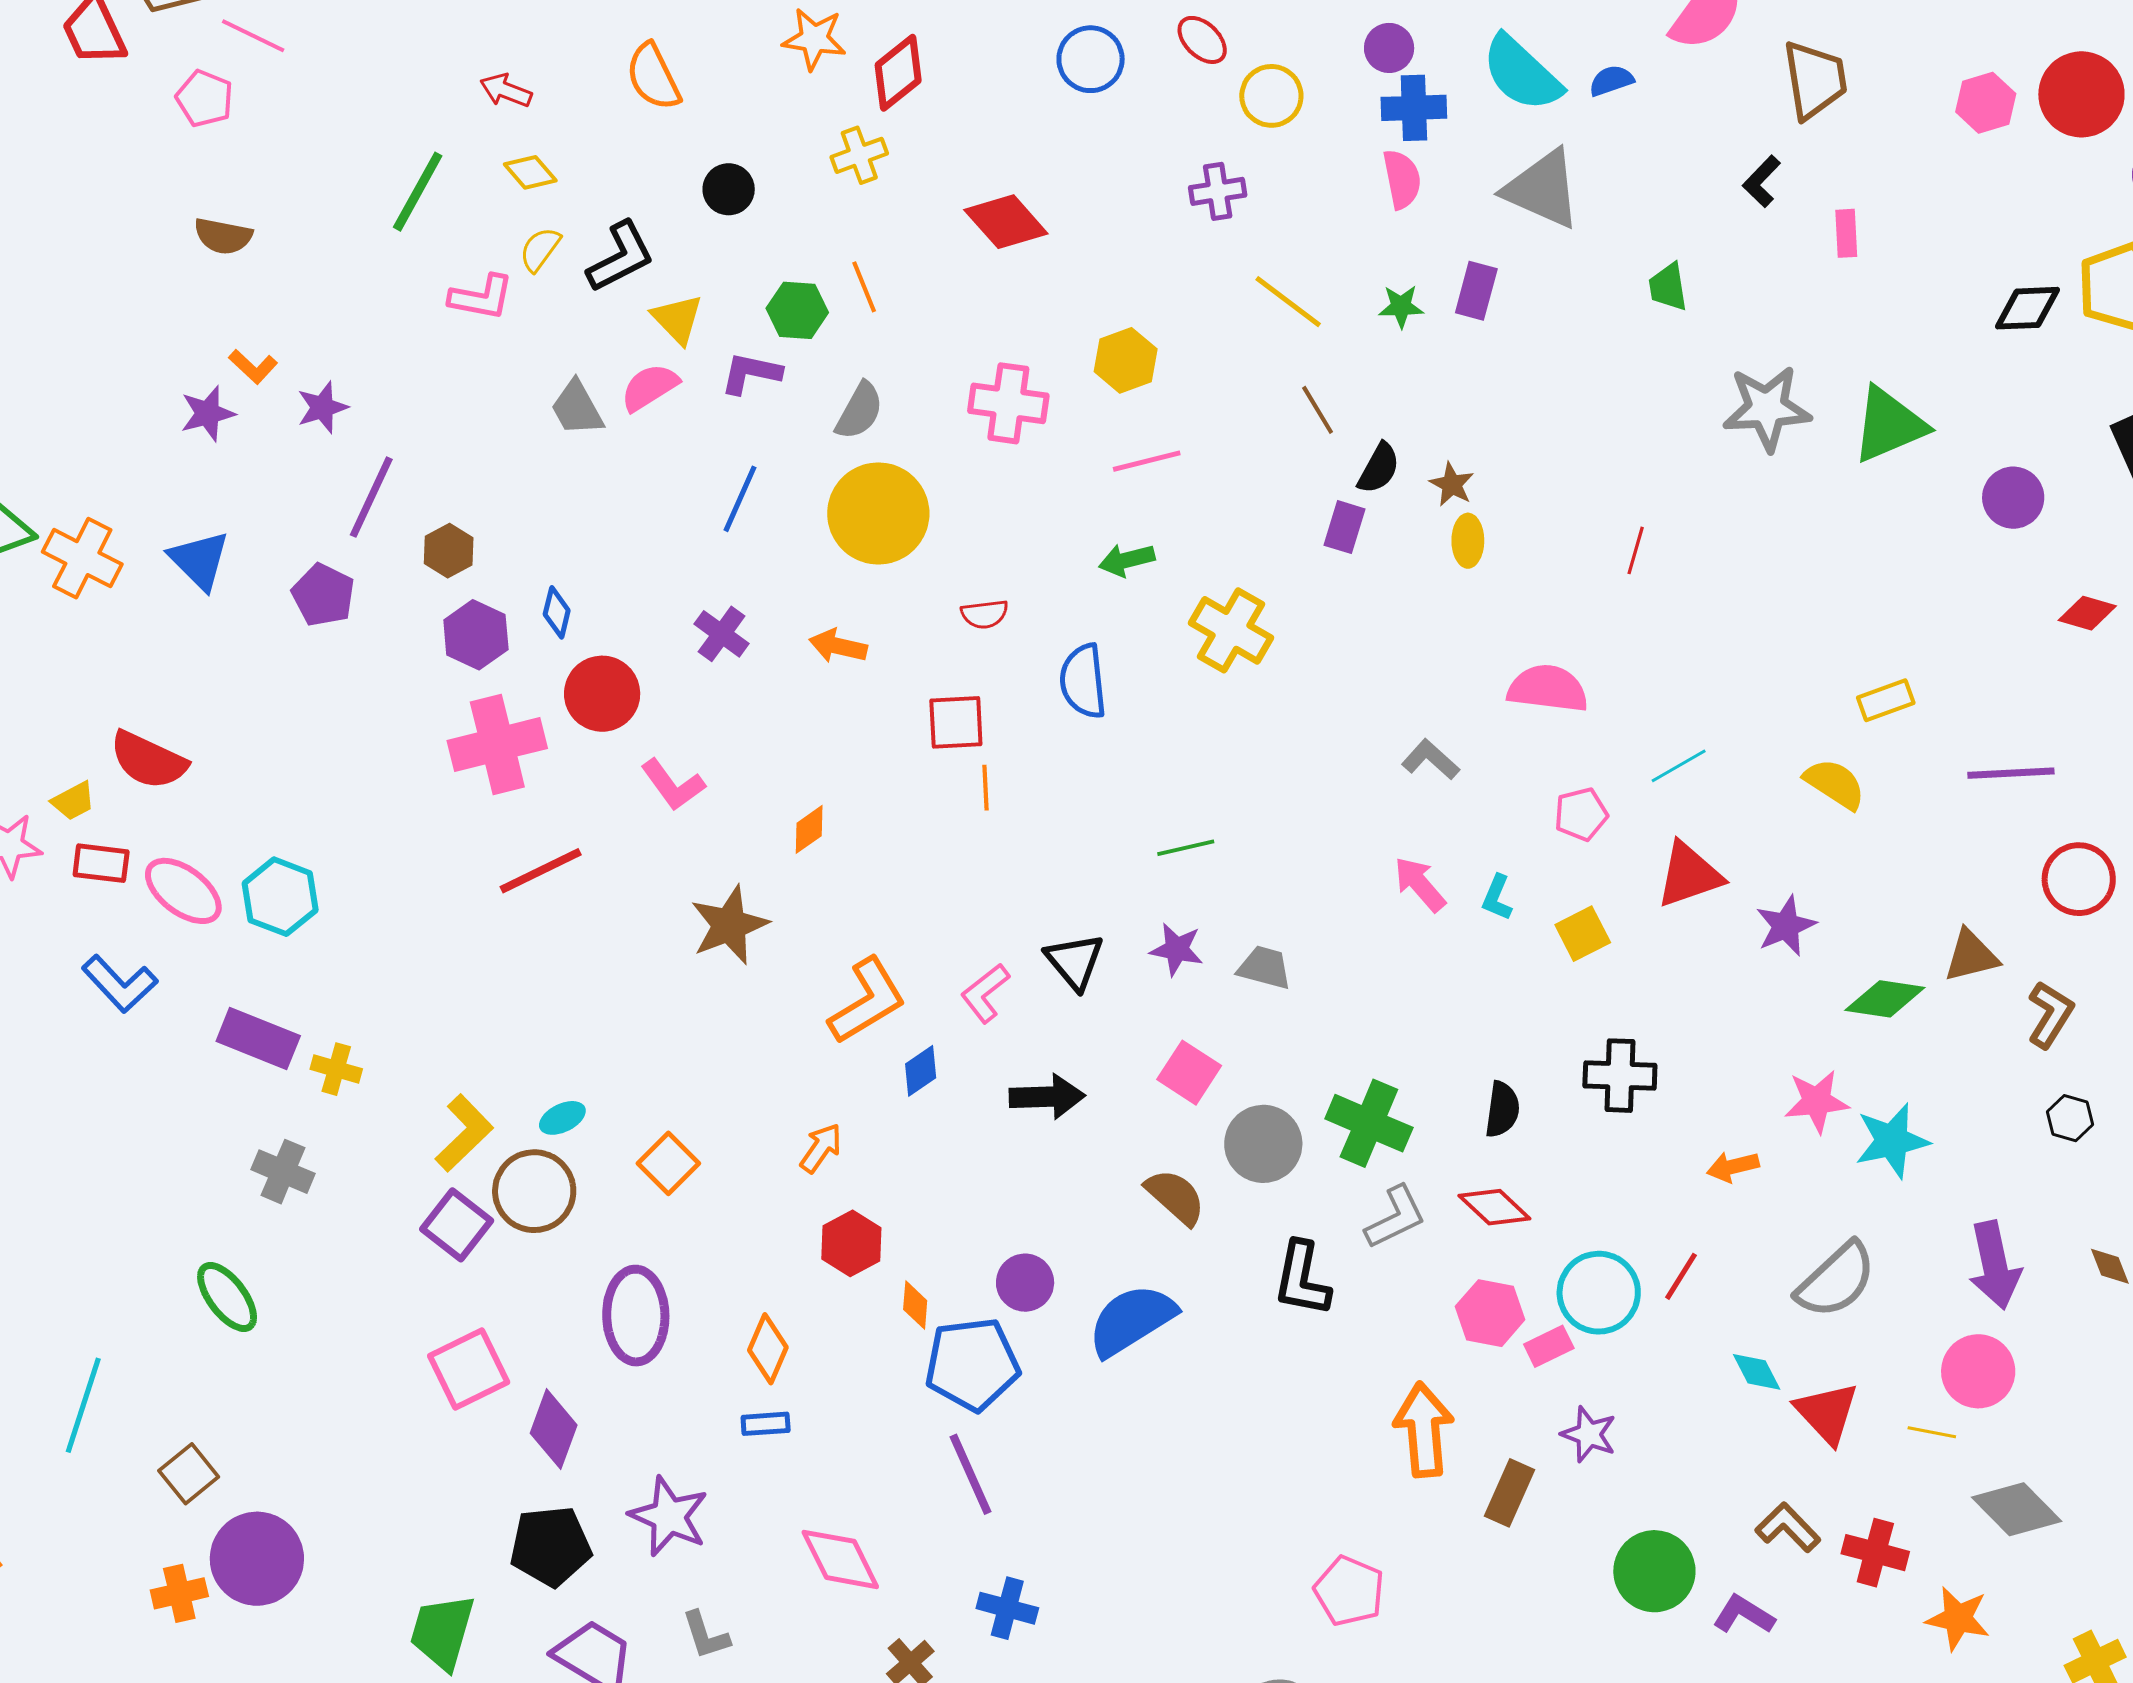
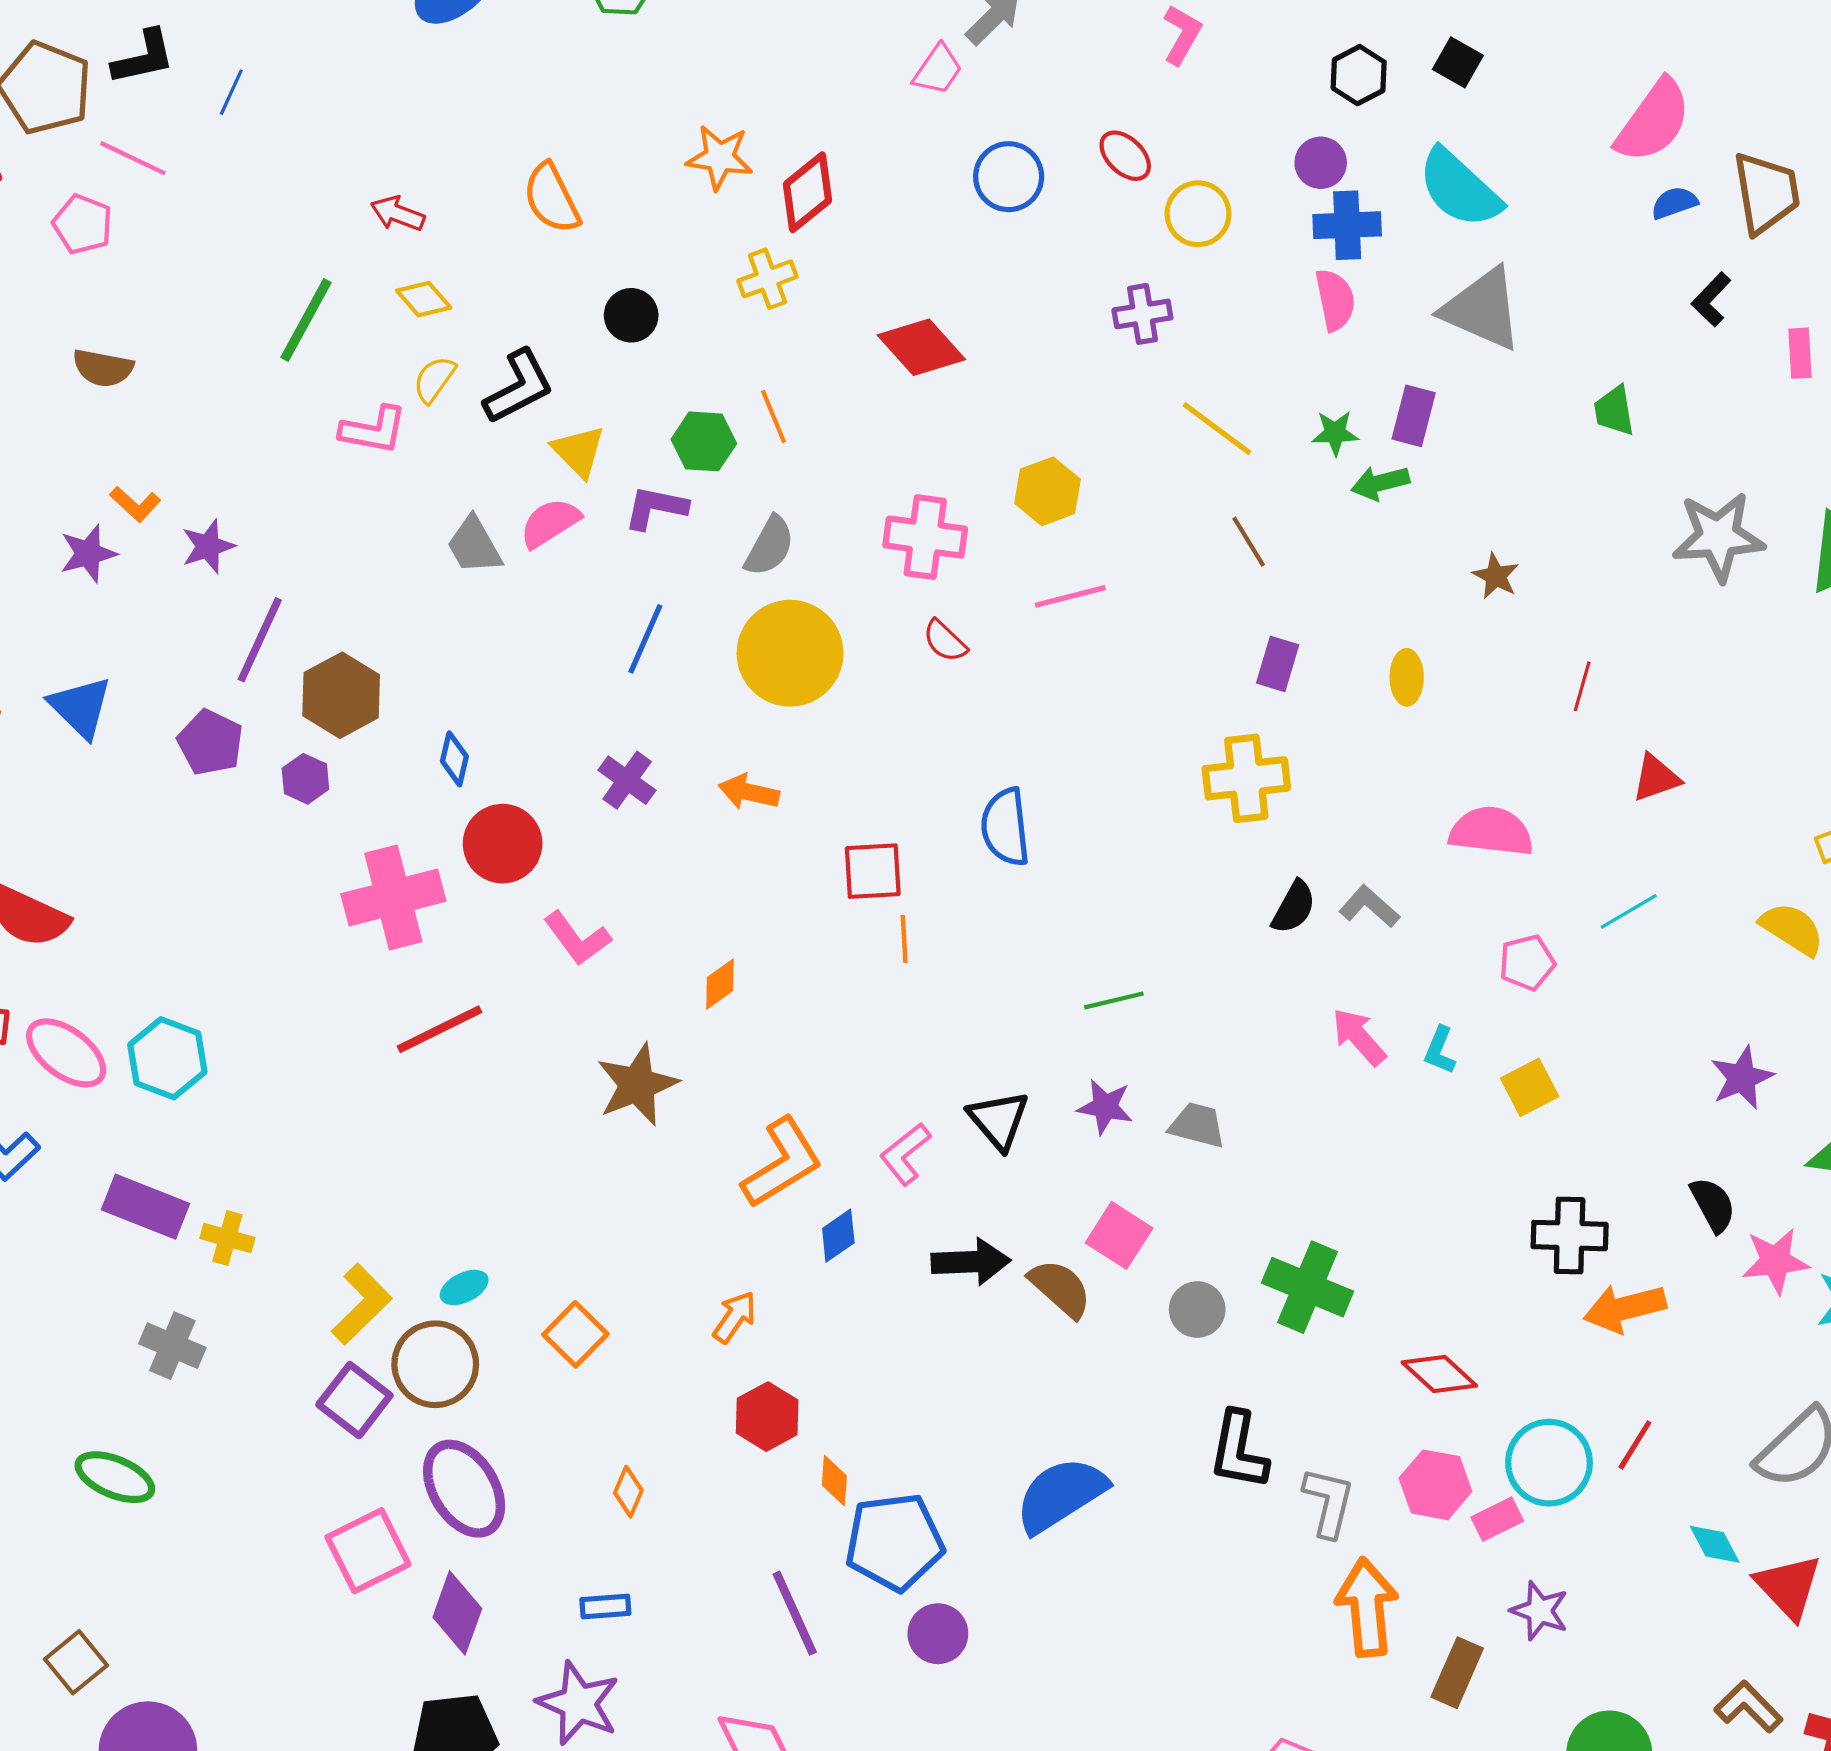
blue semicircle: (1611, 81) -> (1674, 203), moved
black semicircle: (1379, 468) -> (1294, 907), moved
brown star: (1452, 484) -> (1496, 576), moved
brown hexagon: (449, 551) -> (341, 695), size x1.5
green arrow: (1127, 560) -> (1380, 483), moved
red semicircle: (985, 614) -> (945, 641), moved, turned 51
yellow cross: (1231, 630) -> (1246, 778), moved, turned -36
purple hexagon: (476, 635) -> (305, 779), moved, size x0.7
red triangle: (1689, 875) -> (1656, 778), moved, size x0.7
black semicircle: (1502, 1109) -> (1713, 1205), moved, turned -36
gray circle: (1263, 1144) -> (1197, 1310), size x0.7
orange arrow: (1733, 1167) -> (1625, 1308), moved, size x1.5
brown semicircle: (1175, 1197) -> (1060, 1288), moved
gray L-shape: (1395, 1217) -> (1329, 1502), moved, turned -50
purple circle: (1025, 1283) -> (938, 1634), moved
green ellipse: (227, 1297) -> (115, 1477), turned -30
purple ellipse: (636, 1316) -> (464, 1489), moved, turned -30
orange diamond: (768, 1349) -> (628, 1492), moved, size x0.7
blue rectangle: (766, 1424) -> (605, 1606), moved
purple line: (971, 1474) -> (795, 1613), moved

